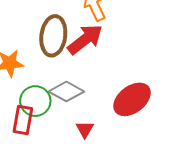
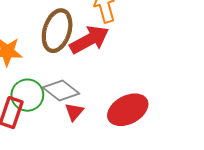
red triangle: (85, 129) -> (74, 112), moved

